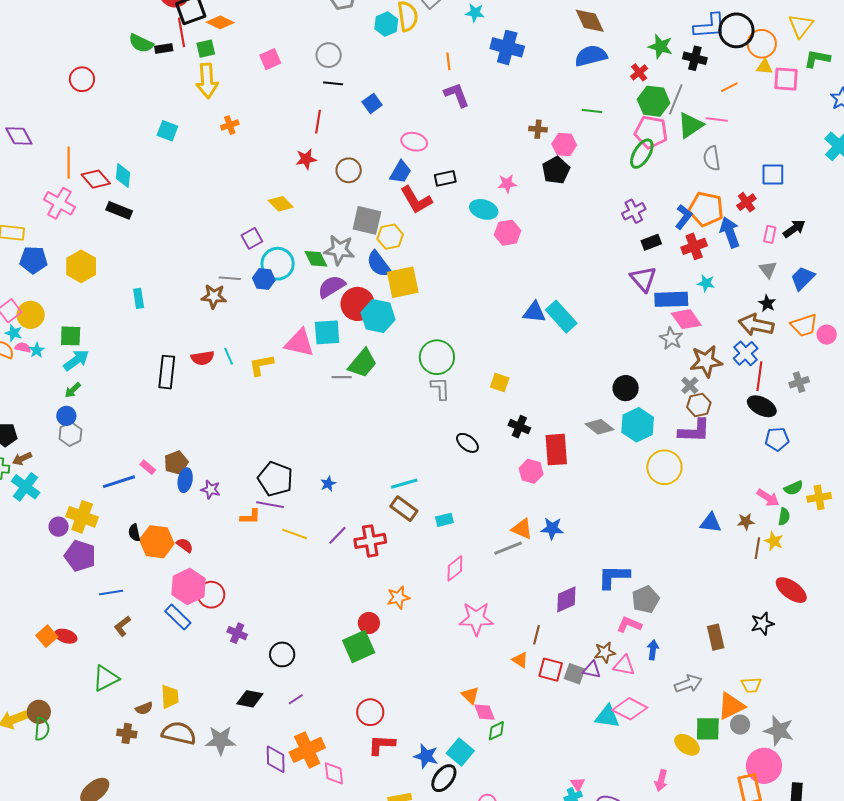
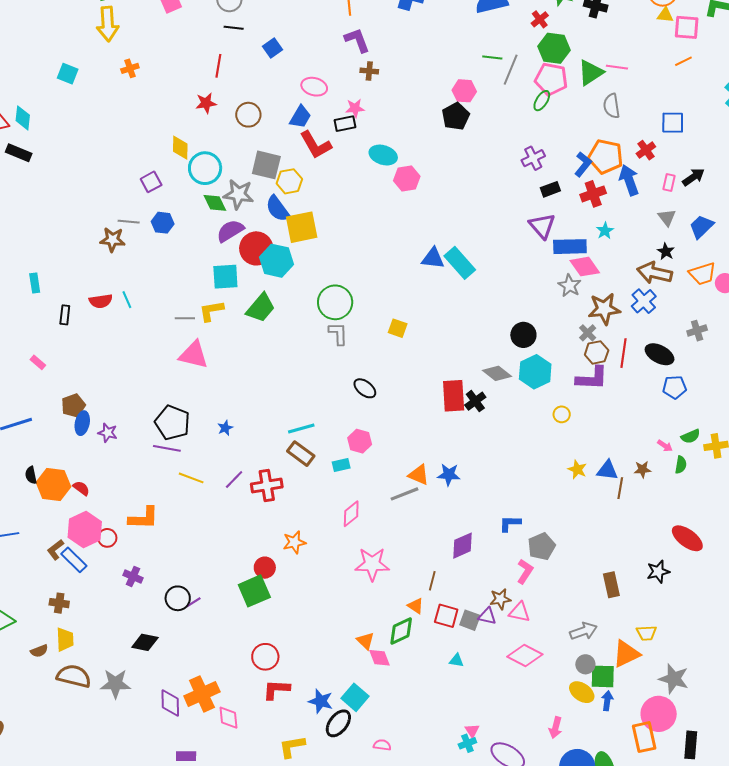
orange line: (729, 87) -> (683, 61), moved
gray line: (676, 99) -> (511, 70), moved
brown cross: (538, 129) -> (369, 71), moved
green ellipse: (642, 154) -> (542, 101), size x0.7
pink star: (507, 184) -> (355, 108), moved
yellow diamond: (281, 204) -> (180, 148), turned 45
cyan circle: (278, 264) -> (205, 168), moved
cyan star: (706, 283) -> (605, 231), turned 30
cyan rectangle: (139, 298) -> (35, 283), moved
pink triangle: (299, 343) -> (194, 355), moved
yellow L-shape: (261, 365) -> (211, 311), moved
black rectangle: (167, 372) -> (65, 315), size x0.6
red line: (759, 376) -> (624, 353), moved
gray line: (342, 377) -> (185, 318), moved
black cross: (519, 427) -> (475, 401), moved, turned 30
pink rectangle: (148, 467) -> (38, 362), moved
yellow circle: (664, 467) -> (562, 414), size x0.5
pink hexagon: (531, 471) -> (360, 441), moved
pink arrow: (768, 498) -> (665, 446), size x0.7
orange L-shape: (250, 517) -> (144, 518), moved, size x1.5
yellow star: (774, 541) -> (577, 469), moved
brown line: (757, 548) -> (620, 488), moved
blue L-shape: (614, 577) -> (510, 523), size x0.7
red circle: (211, 595) -> (107, 538), size x0.7
pink L-shape: (629, 625) -> (525, 571), turned 100
brown L-shape: (122, 626) -> (55, 550), moved
blue arrow: (653, 650) -> (607, 701), moved
purple line: (296, 699) -> (194, 602), moved
cyan triangle: (607, 717) -> (456, 660), moved, size x0.6
gray circle: (740, 725) -> (585, 664), moved
green diamond: (496, 731) -> (401, 631), moved, size x1.4
brown cross: (127, 733) -> (59, 603), moved

